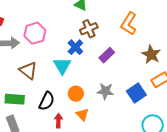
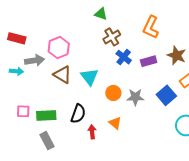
blue cross: (75, 47) -> (124, 57), moved
purple rectangle: (107, 55) -> (149, 61), moved, turned 35
brown triangle: (28, 71) -> (62, 75), moved
orange circle: (76, 94) -> (113, 93), moved

